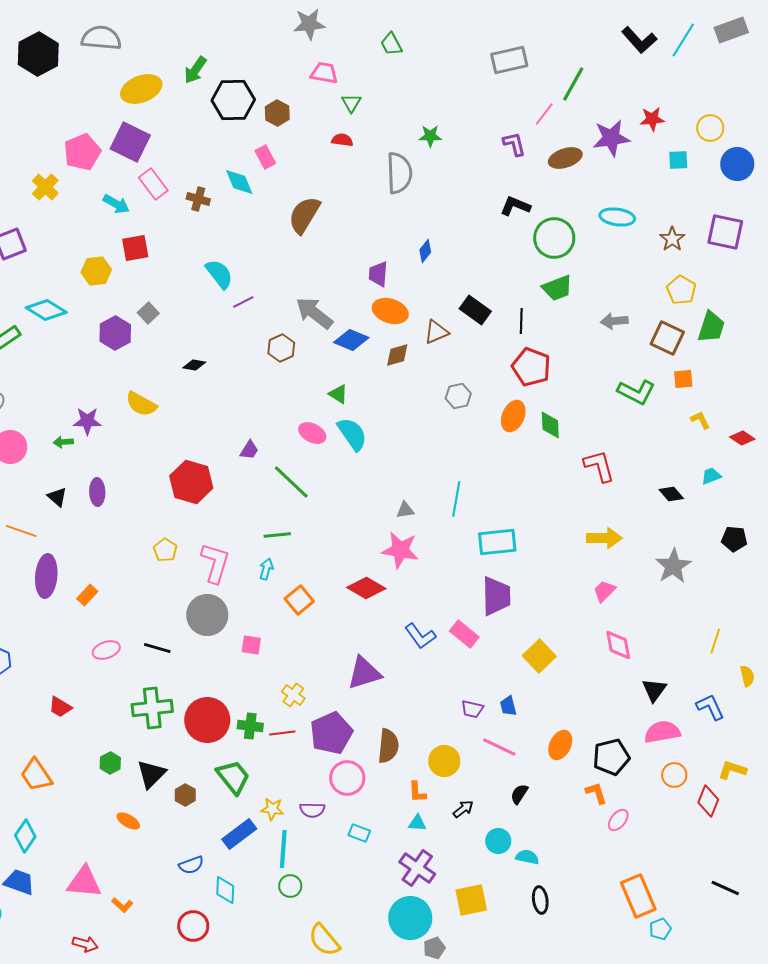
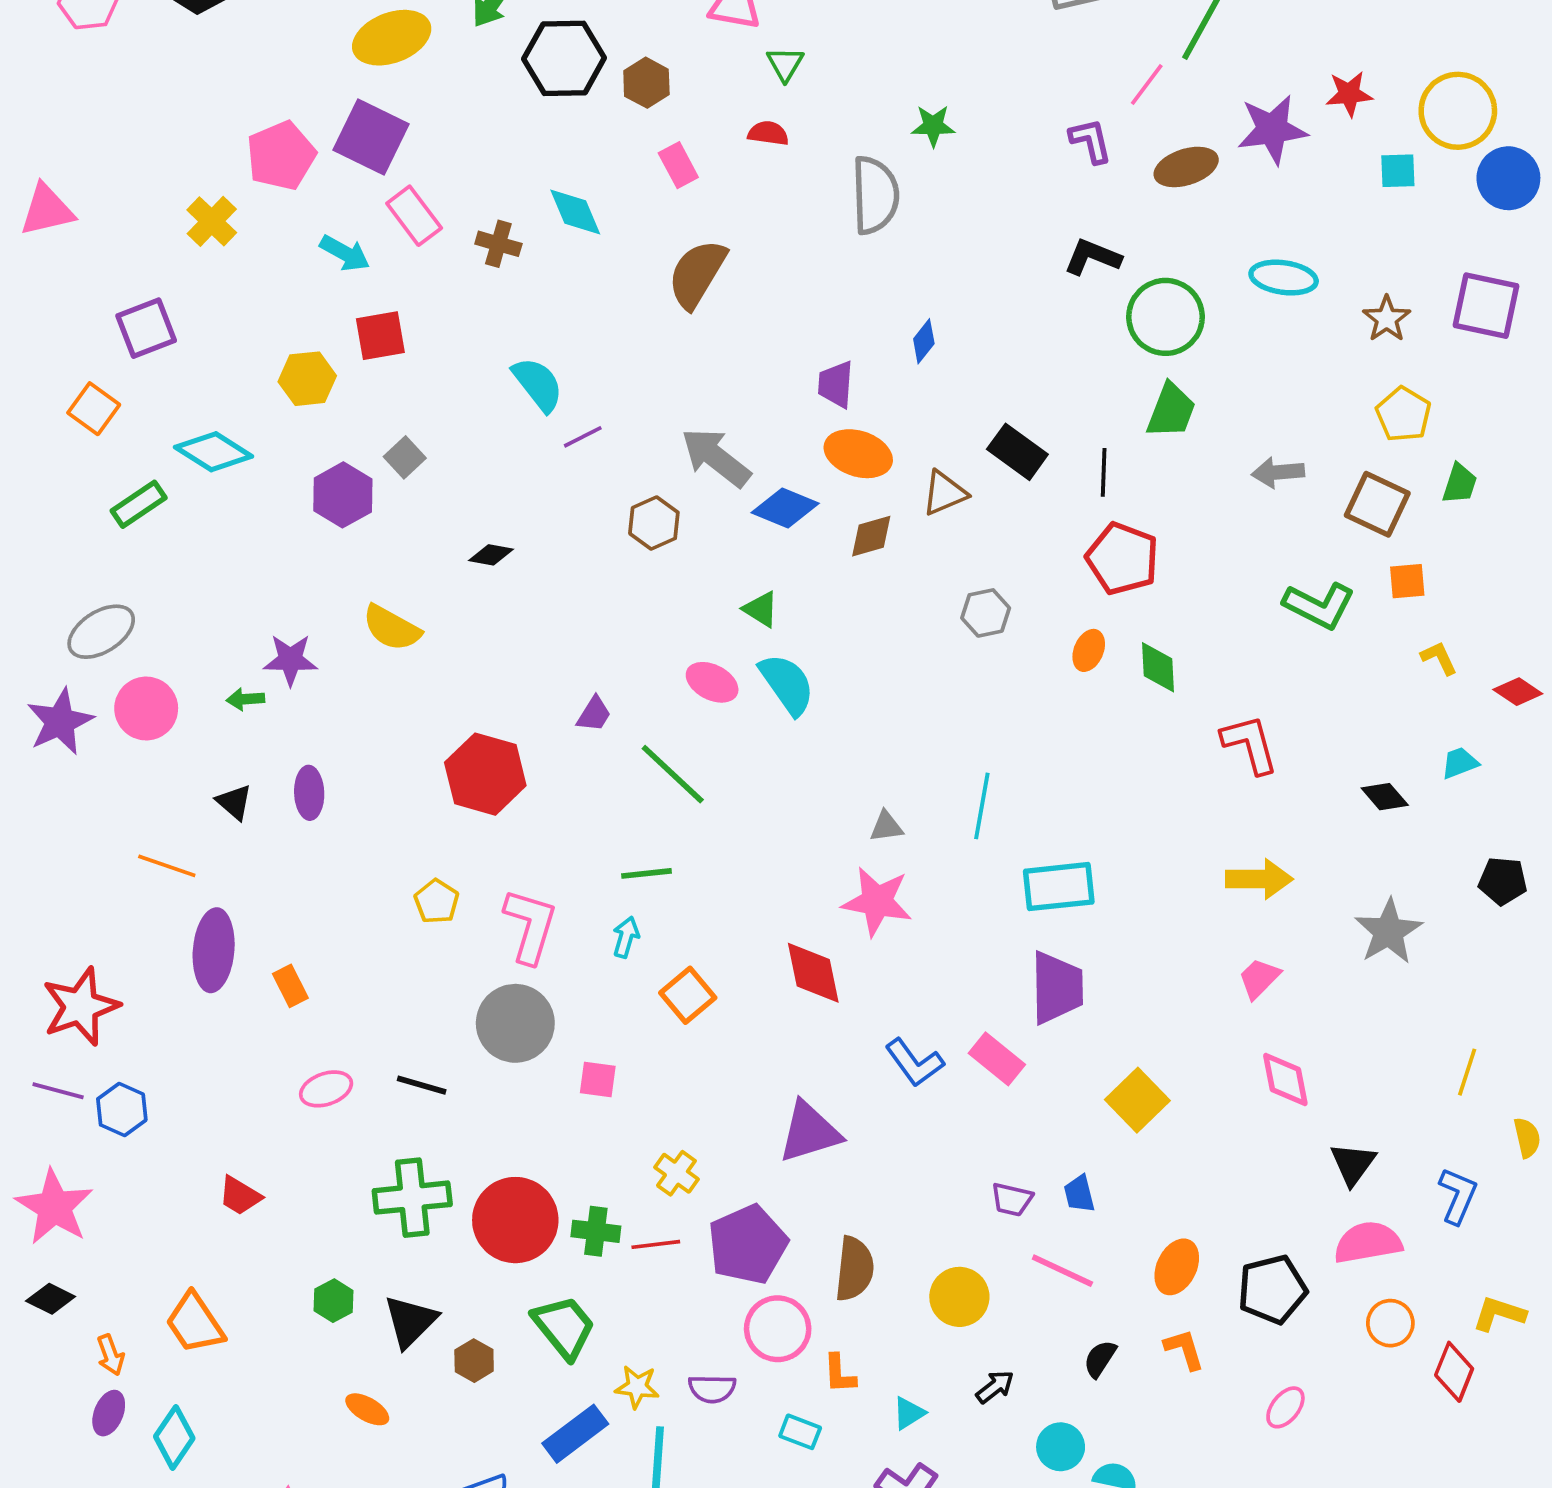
yellow circle: (710, 128) -> (1458, 111), size x1.5
pink rectangle: (265, 157) -> (678, 165), moved
green trapezoid: (557, 288) -> (1171, 411), turned -48
green trapezoid: (711, 327) -> (1460, 484), size x0.7
orange ellipse: (513, 416) -> (1089, 650), size x0.7
red diamond: (366, 588) -> (813, 973), turned 48
orange rectangle: (87, 595) -> (290, 986), turned -70
blue L-shape: (710, 707) -> (1458, 1196), turned 48
orange L-shape: (417, 792) -> (839, 1374), moved
orange L-shape: (596, 793) -> (1184, 1349), moved
cyan triangle: (417, 823) -> (909, 1413), turned -36

